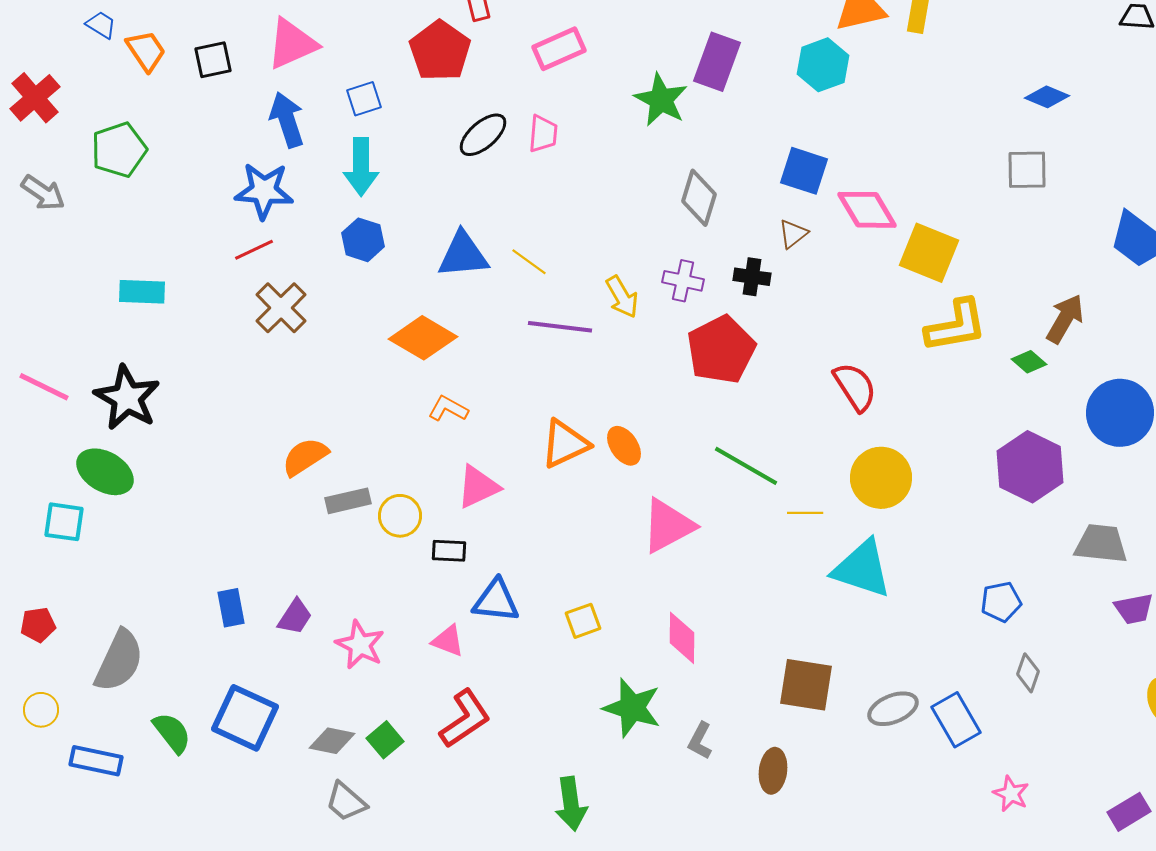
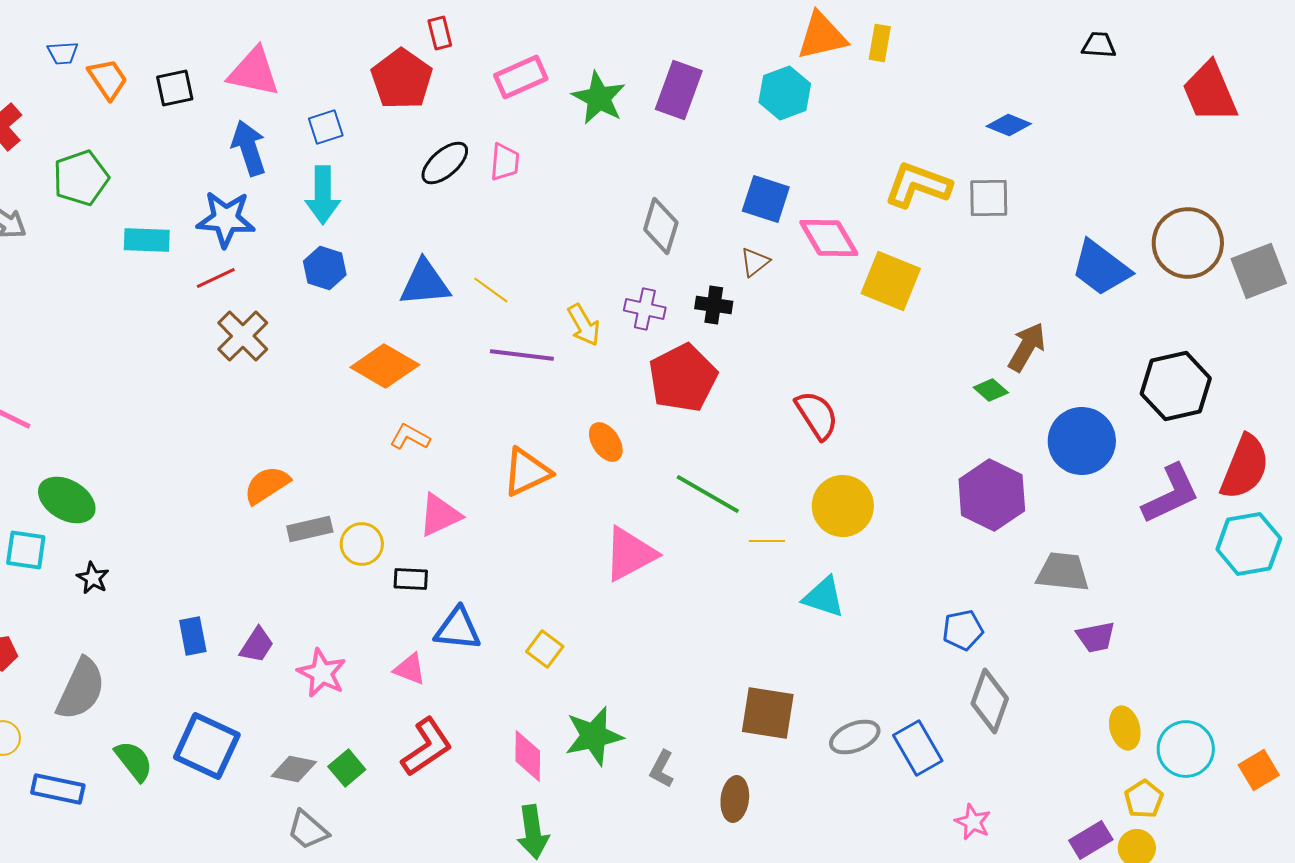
blue trapezoid: (101, 25) -> (63, 53), turned 144
pink triangle: (292, 44) -> (254, 72), turned 36
green star: (661, 100) -> (599, 98), moved
cyan rectangle: (142, 292) -> (147, 240), moved
yellow L-shape: (956, 326) -> (918, 185), moved, turned -150
black star: (127, 398) -> (93, 578), moved, size x0.5
orange ellipse: (624, 446) -> (606, 442), moved
cyan triangle: (862, 569) -> (824, 597), size x0.7
yellow square: (583, 621) -> (545, 649), turned -33
pink diamond: (682, 638) -> (528, 756), moved
gray diamond: (1028, 673) -> (990, 701), size x1.6
green star: (632, 708) -> (594, 736), turned -30

